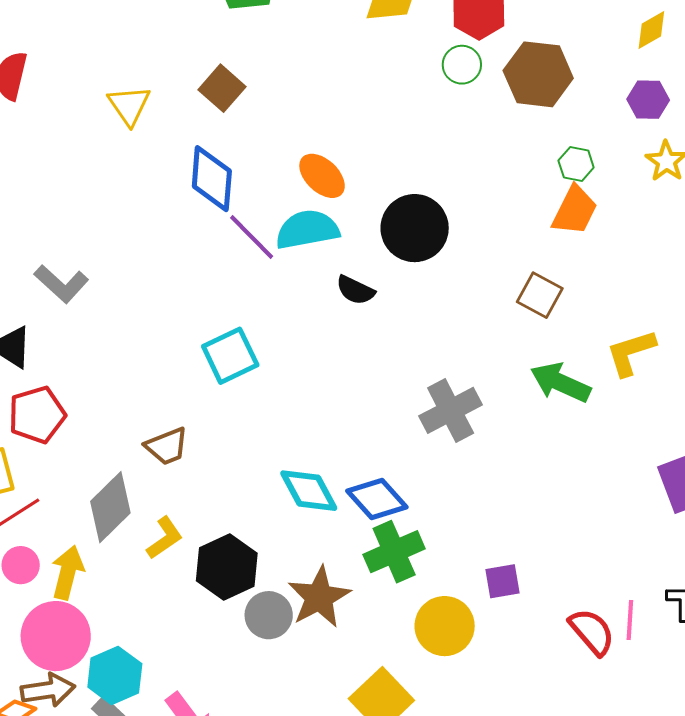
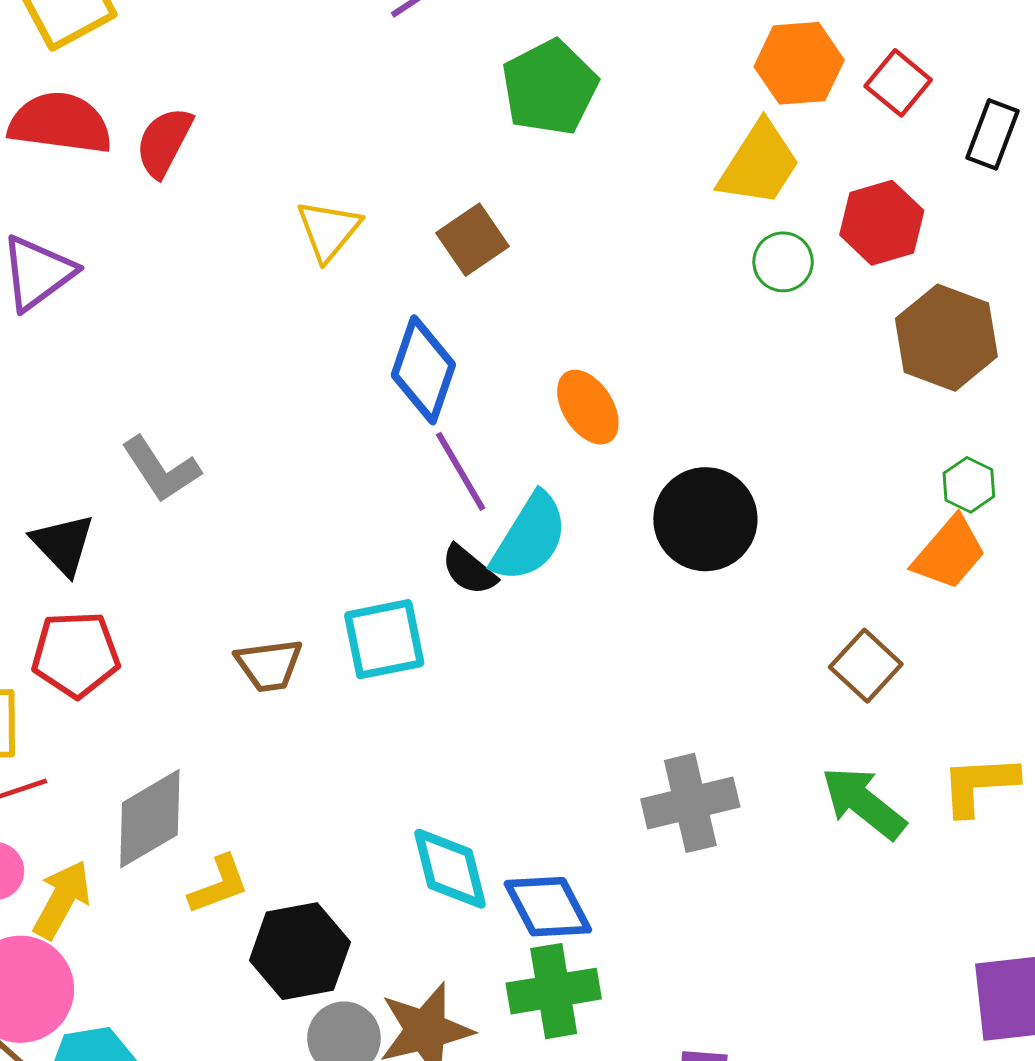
green circle: (462, 65) -> (783, 262), moved
cyan semicircle: (307, 230) -> (530, 537), moved, turned 118
black semicircle: (355, 290) -> (469, 570), moved
brown trapezoid: (167, 446) -> (269, 665), moved

